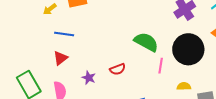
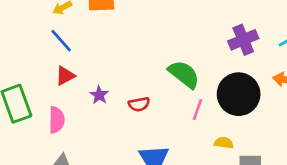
blue line: (64, 34) -> (61, 41), moved, turned 30
purple star: (89, 78) -> (99, 95), moved

